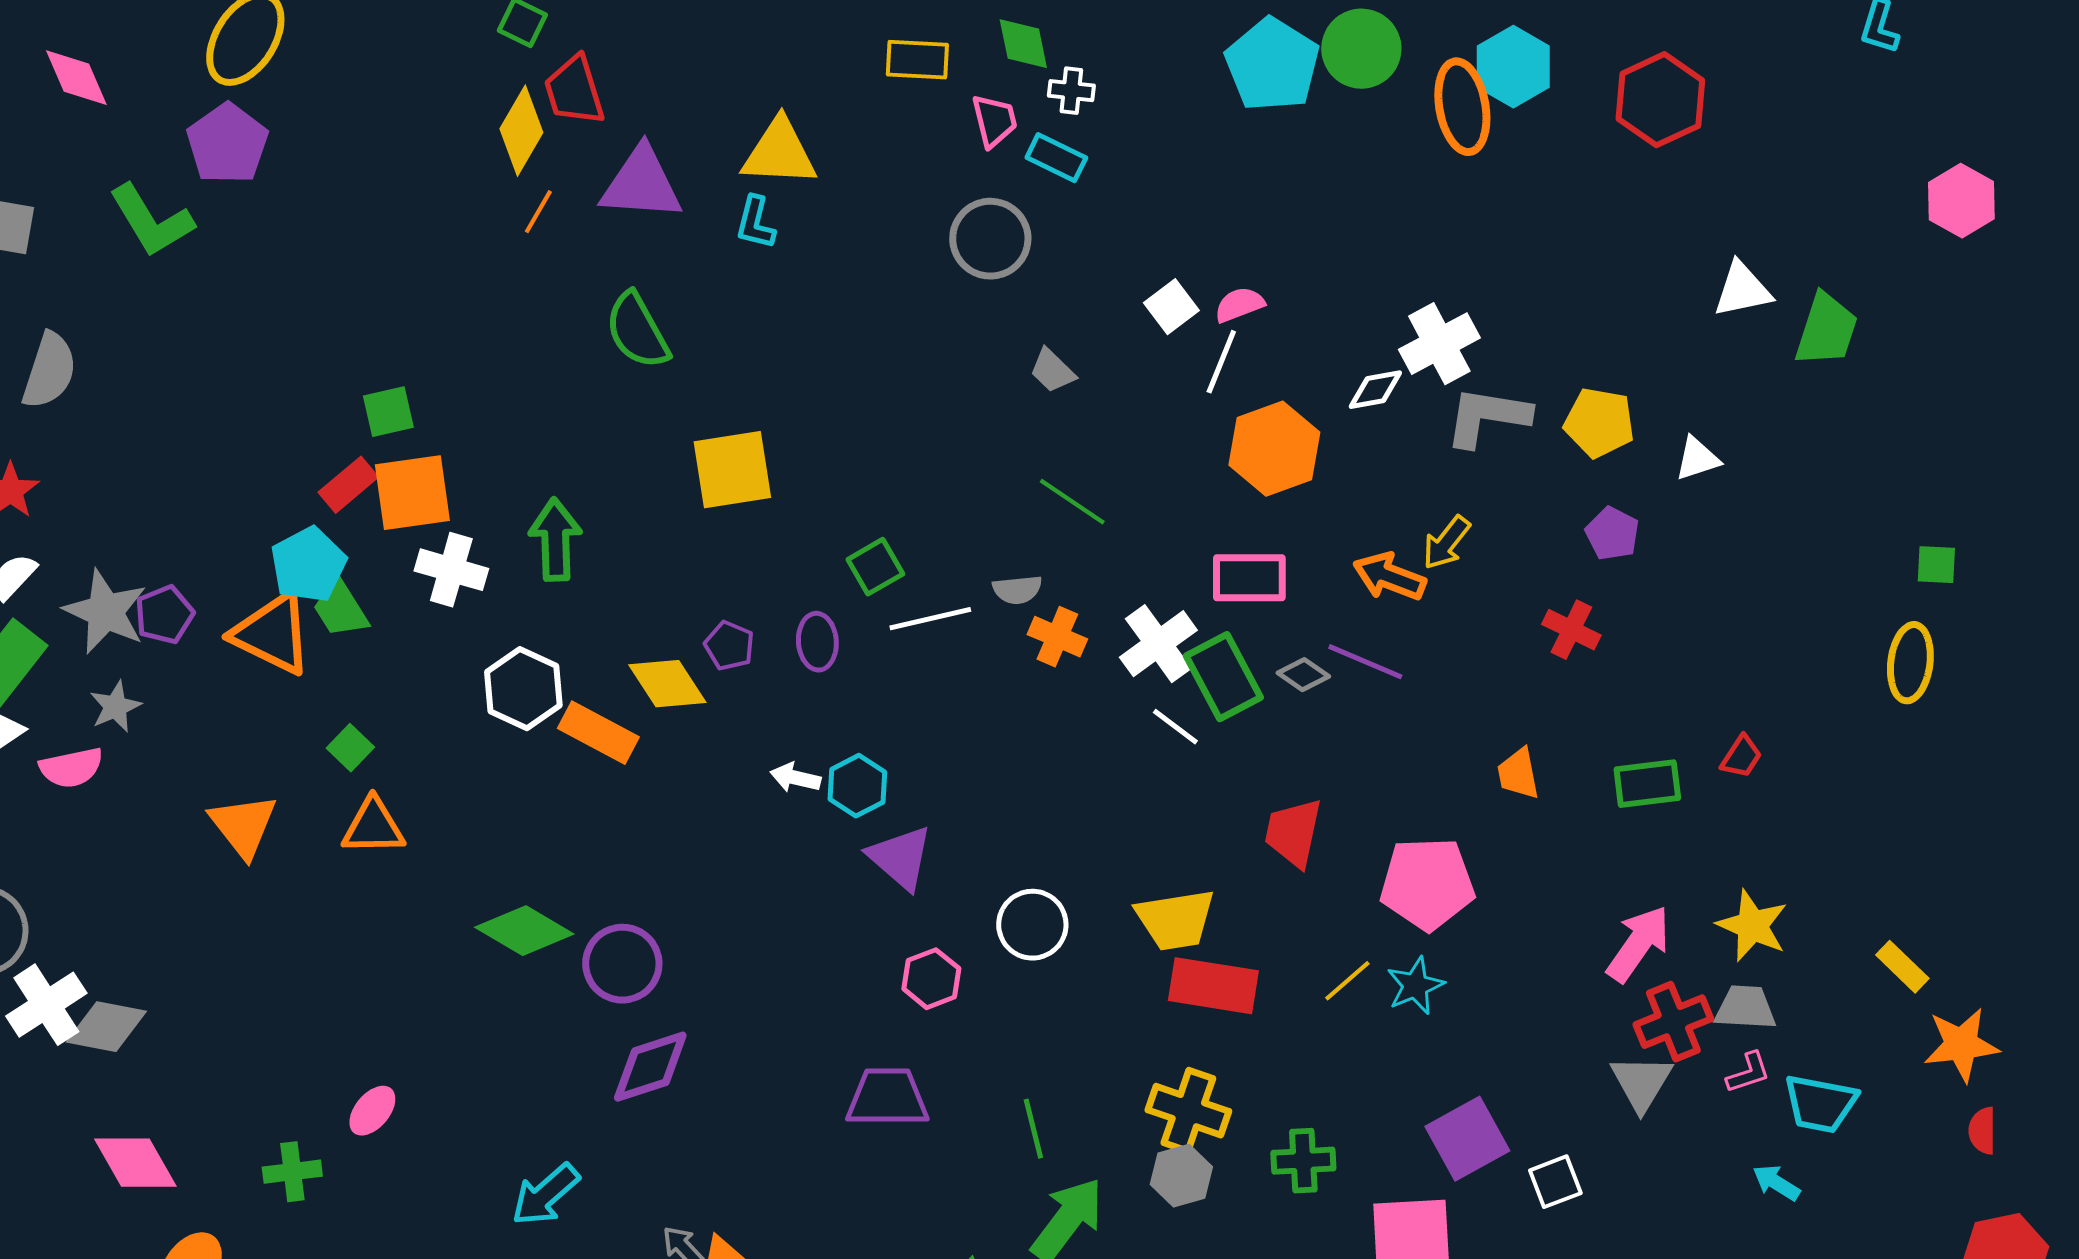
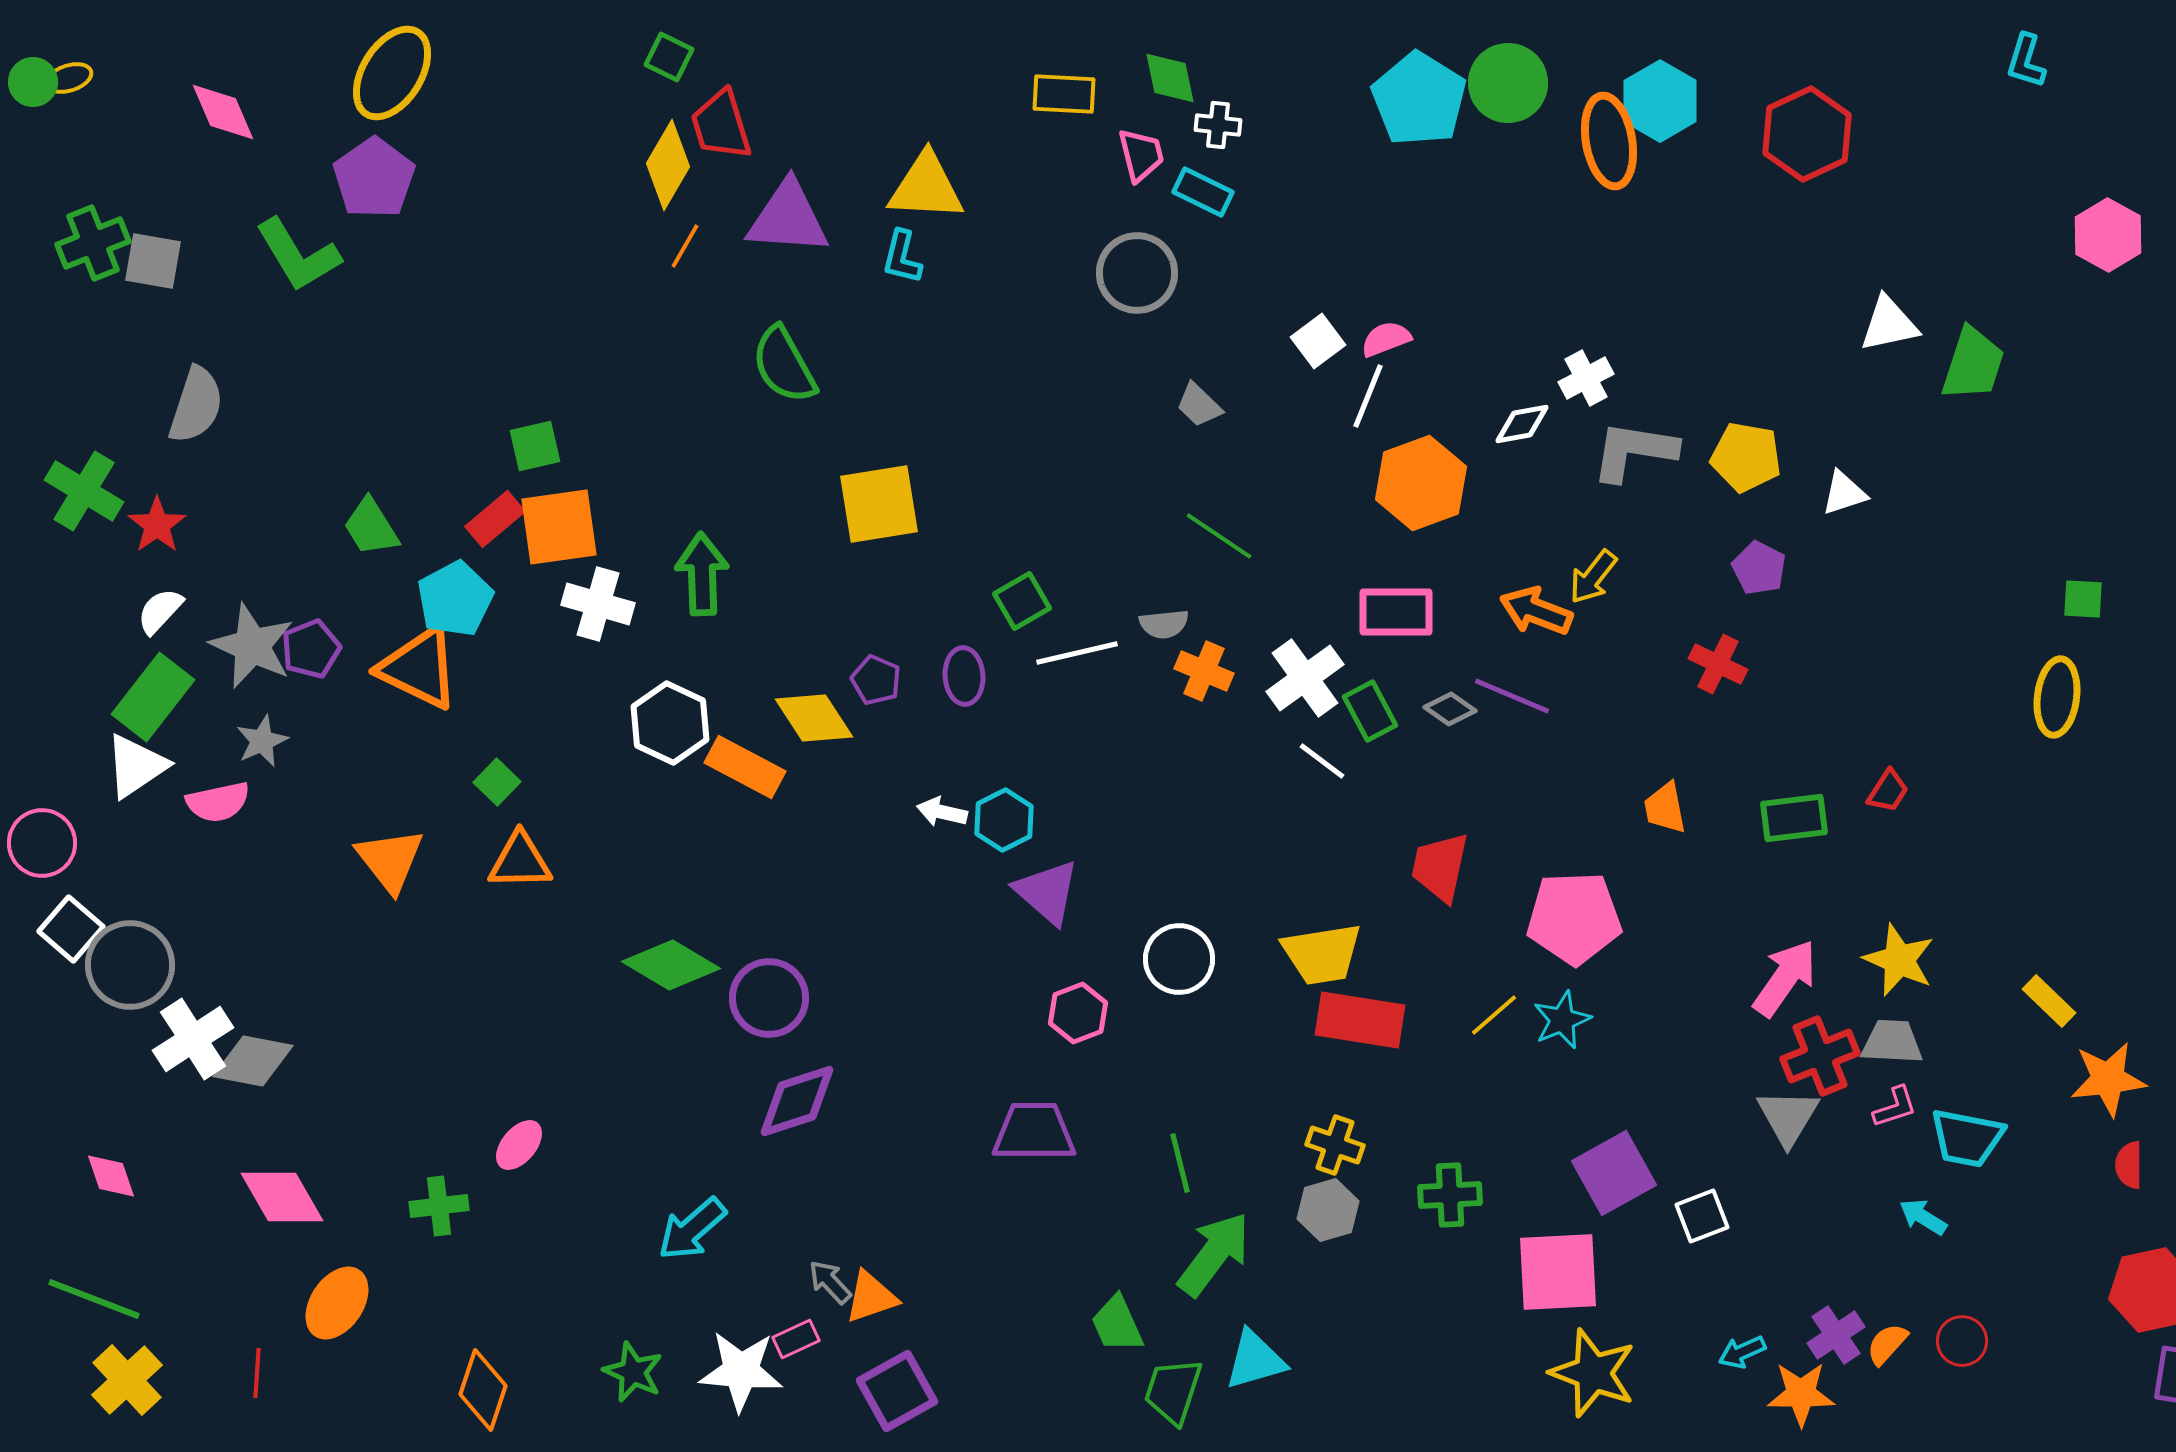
white cross: (1439, 344) -> (1586, 378), size x0.7
green trapezoid: (340, 609) -> (371, 527), moved
green rectangle: (1223, 677) -> (1370, 711), size x0.7
yellow cross: (1188, 1111) -> (1335, 1145), size x0.7

